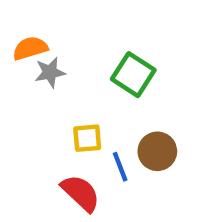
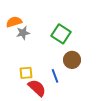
yellow square: (87, 138) -> (26, 73), moved
brown circle: (157, 151) -> (72, 60), moved

